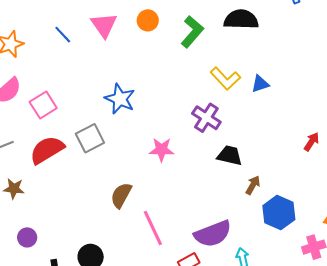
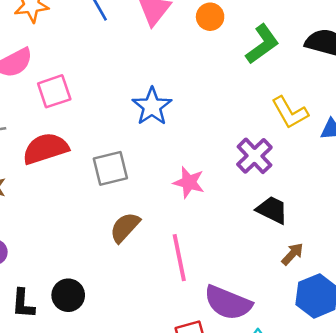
gray square: (90, 138) -> (110, 168), moved
pink line: (153, 228) -> (179, 258), moved
purple semicircle: (213, 234) -> (228, 303), turned 30

